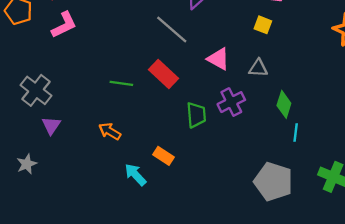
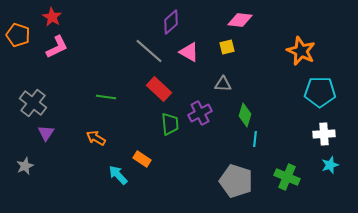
yellow square: (263, 25) -> (227, 47), turned -35
pink triangle: (218, 59) -> (189, 52), moved
red rectangle: (163, 74) -> (159, 89), moved

